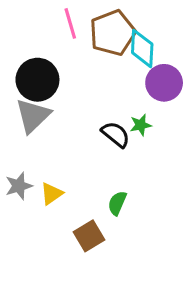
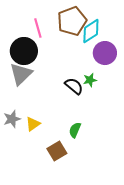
pink line: (70, 23) -> (38, 28), moved
cyan diamond: (142, 48) -> (91, 31), turned 55

